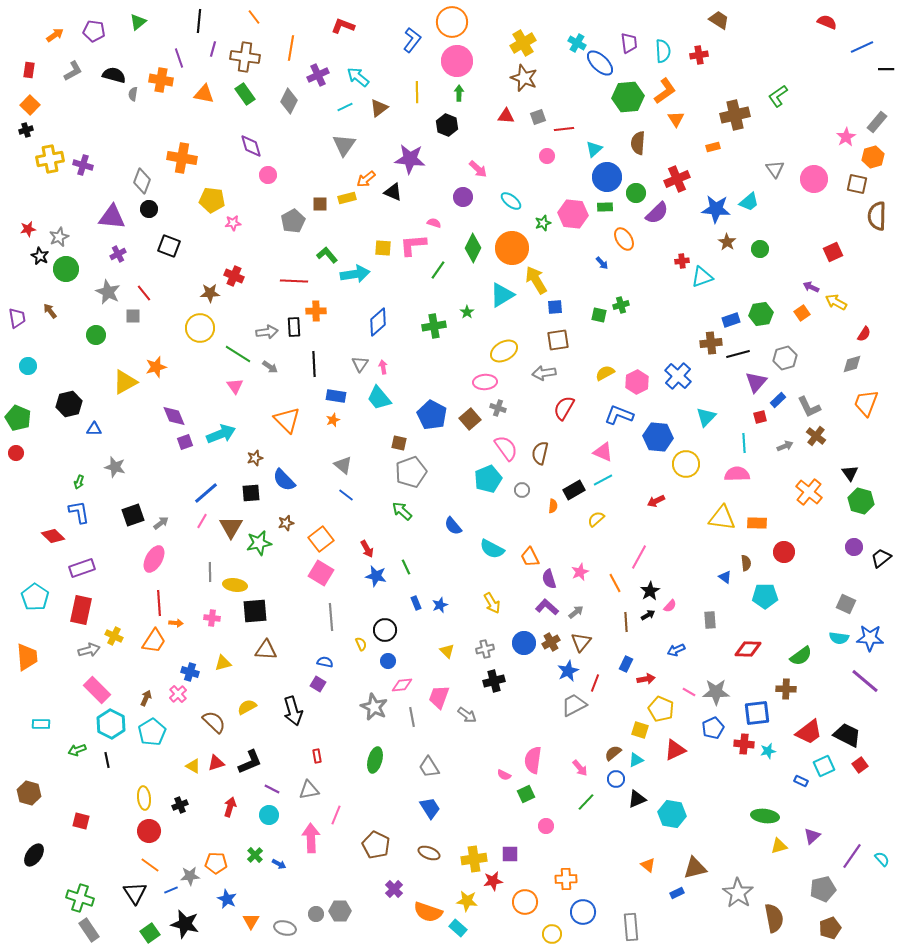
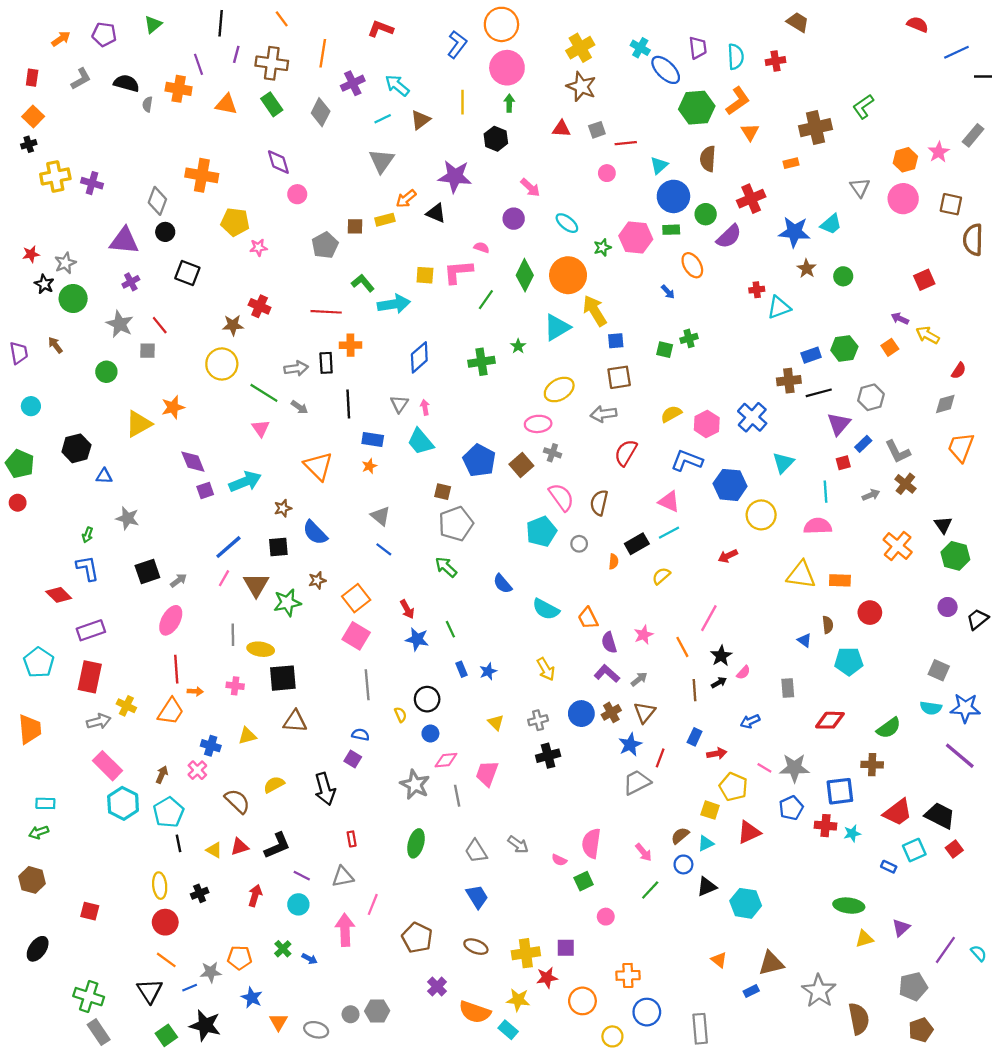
orange hexagon: (873, 157) -> (905, 160), moved
gray arrow: (467, 715) -> (518, 844), moved
green arrow: (77, 750) -> (39, 832), moved
black line: (107, 760) -> (179, 843), moved

